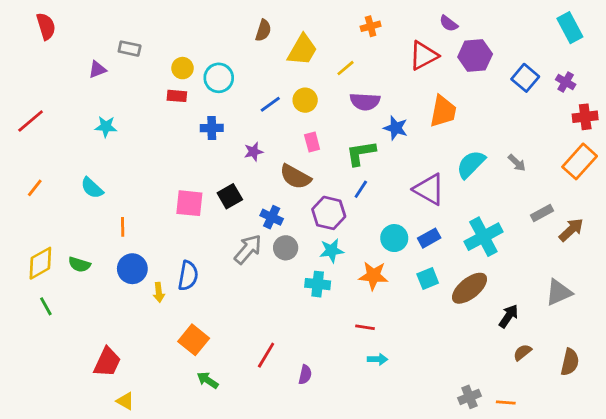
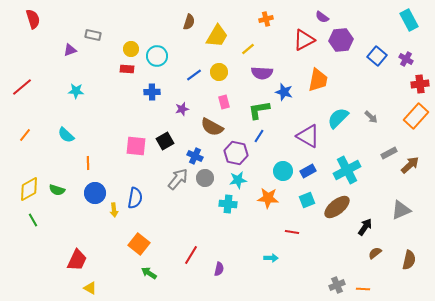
red line: (365, 327) -> (292, 232), moved

